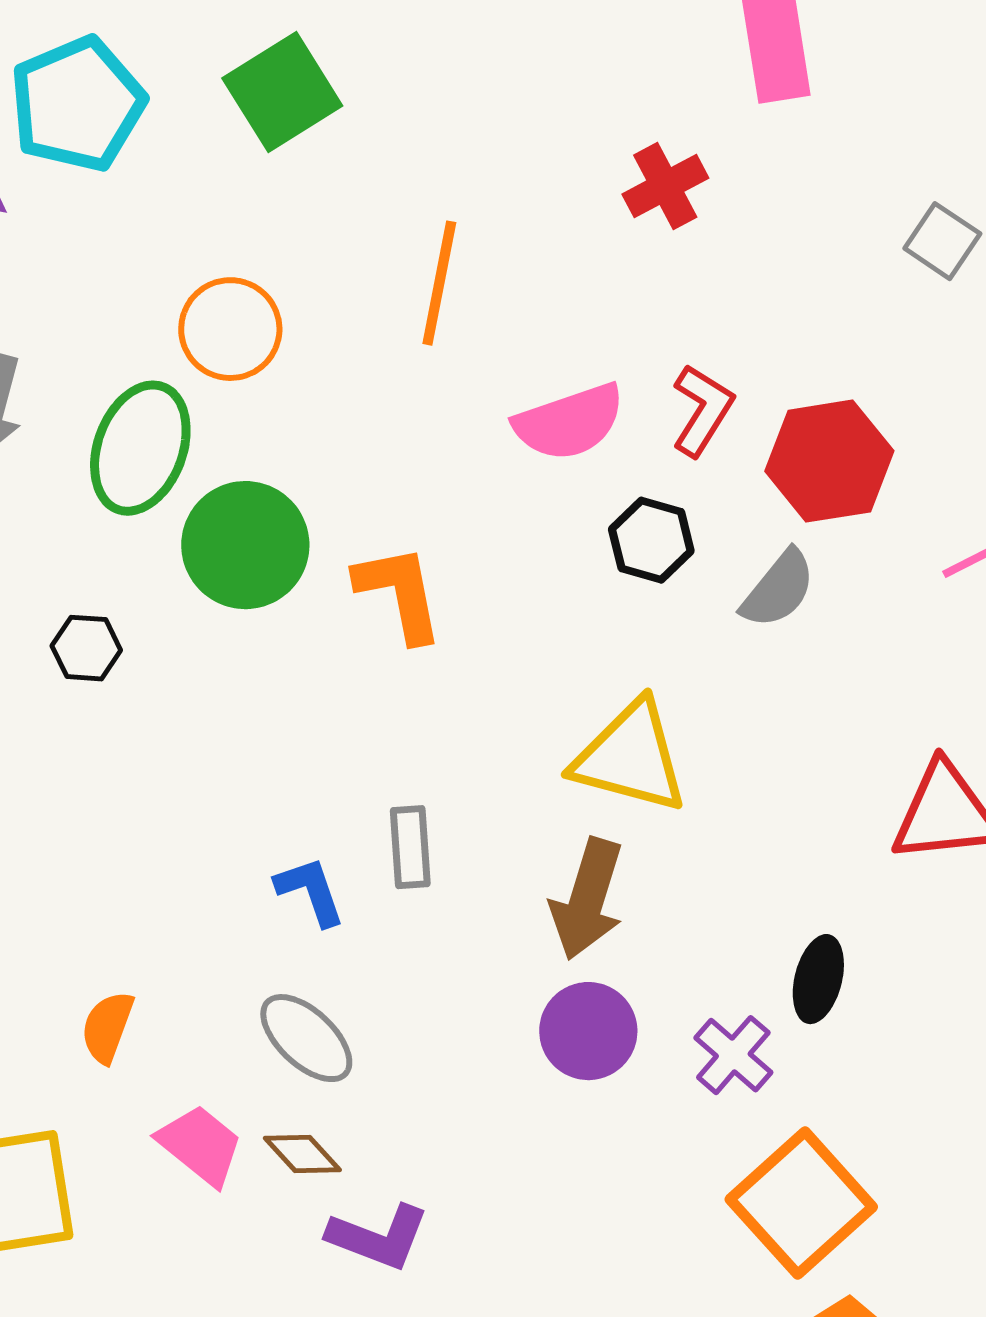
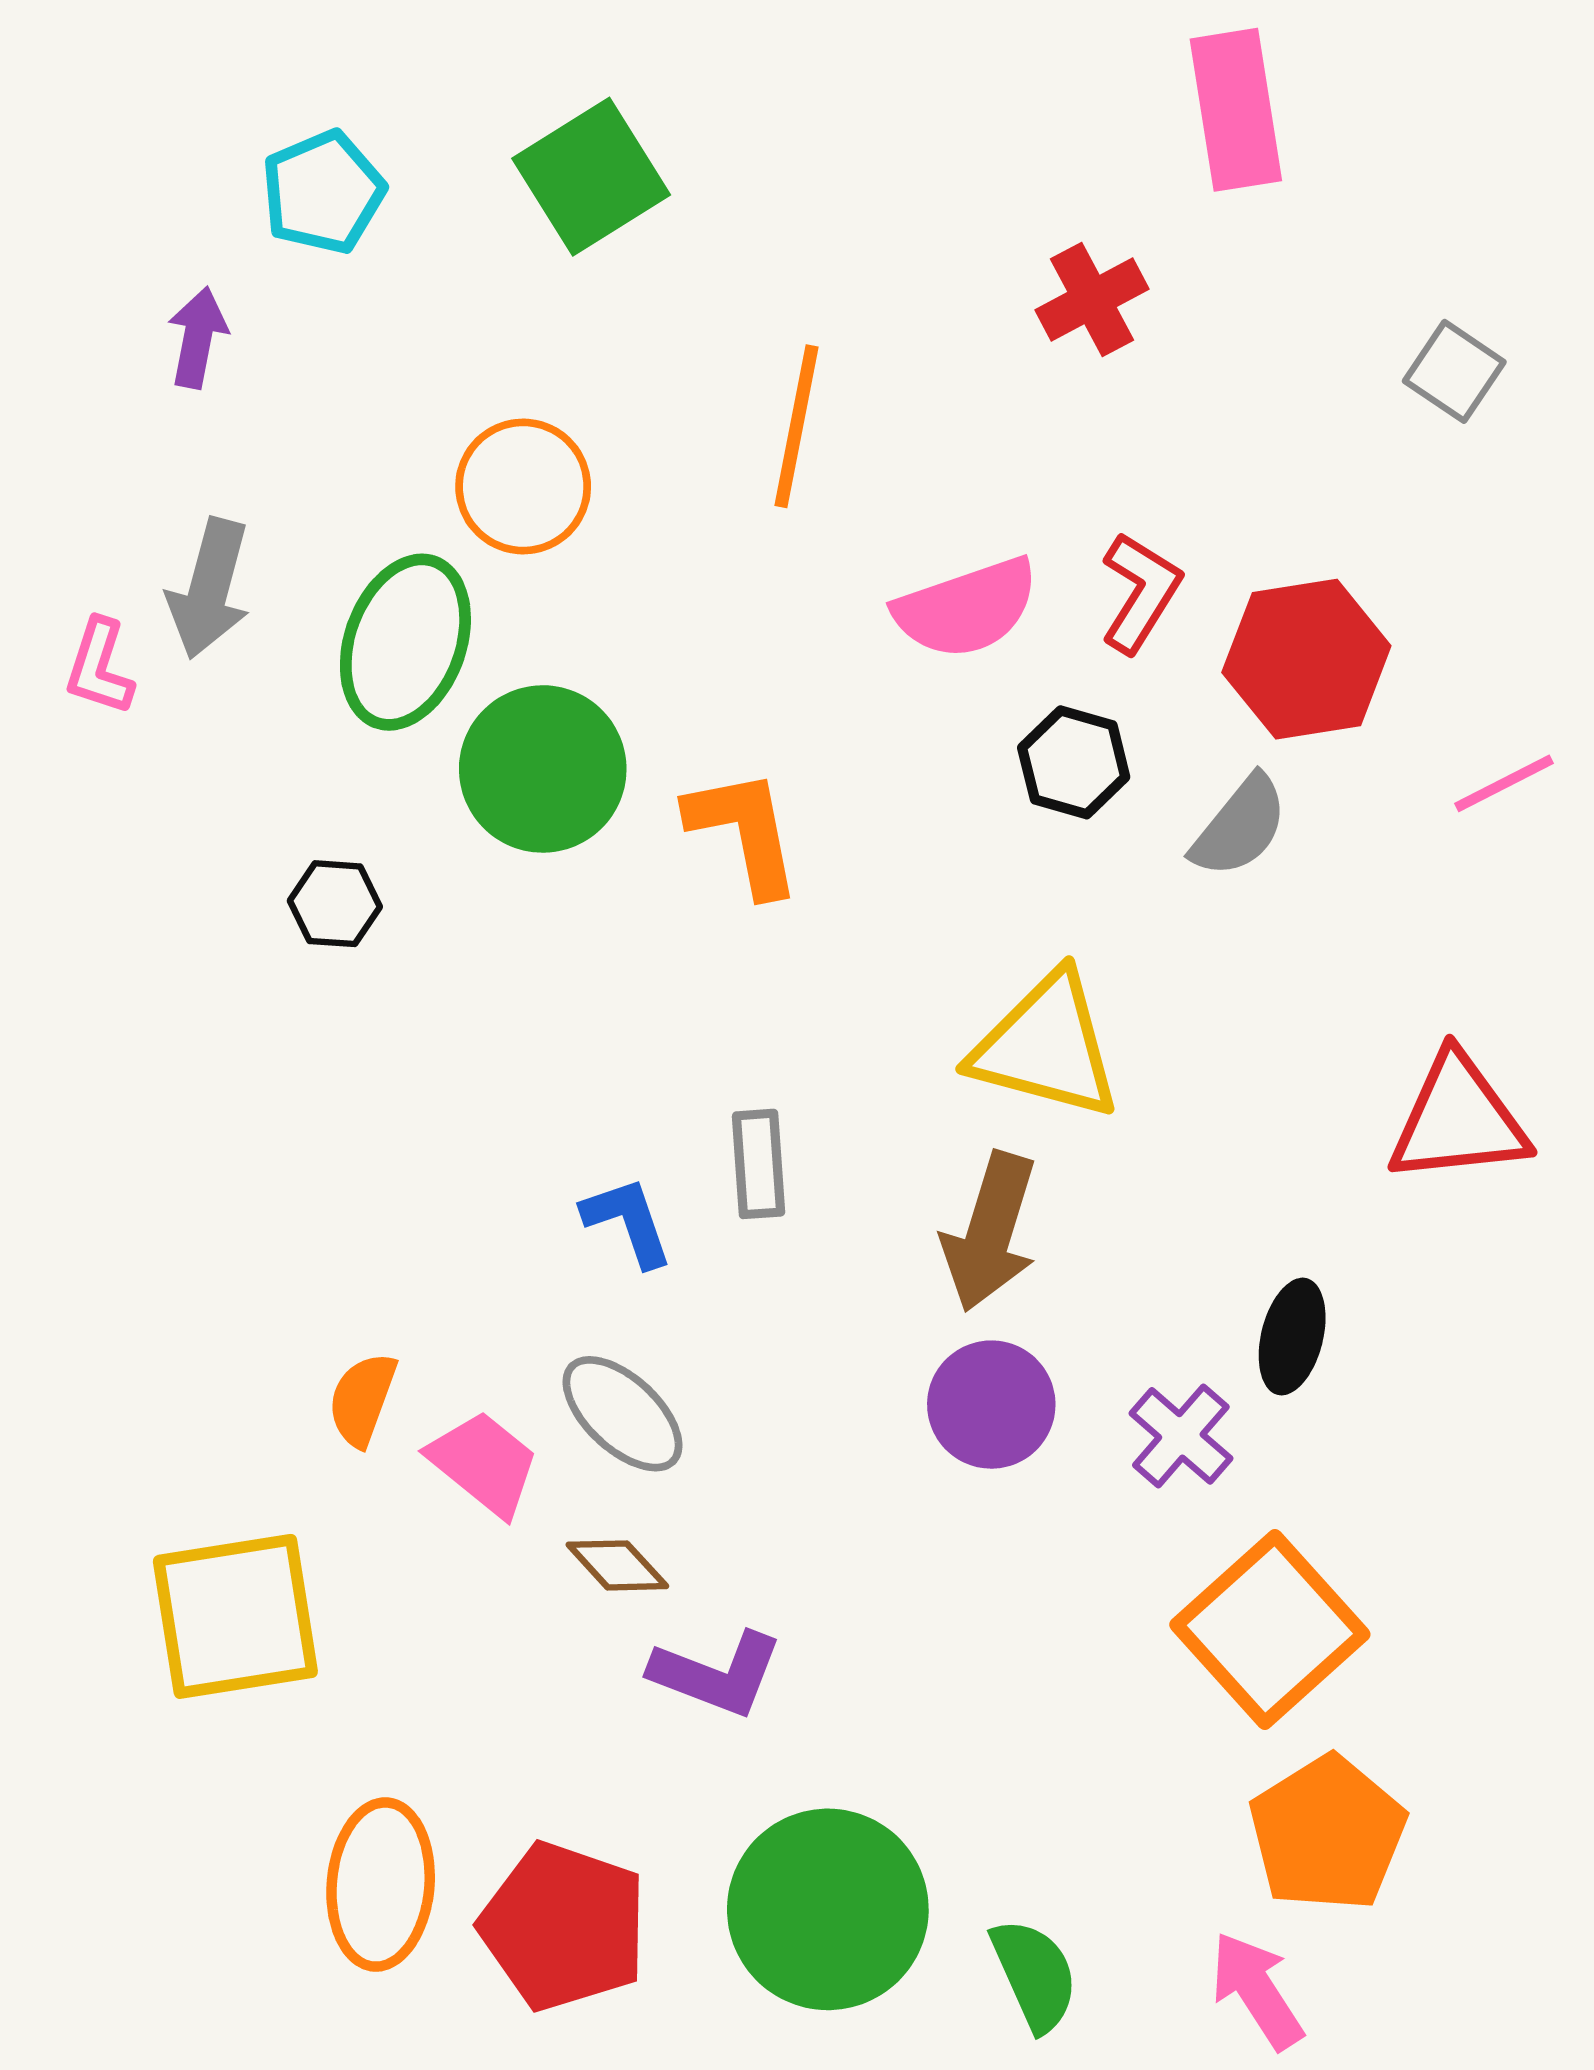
cyan pentagon: (77, 104) -> (323, 192), size x0.7
pink trapezoid: (200, 1145) -> (484, 1463), moved

